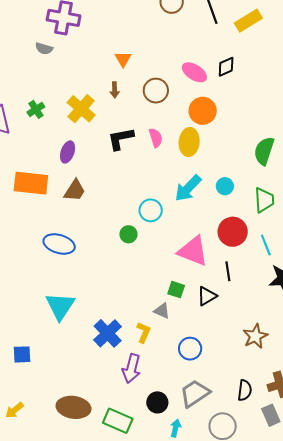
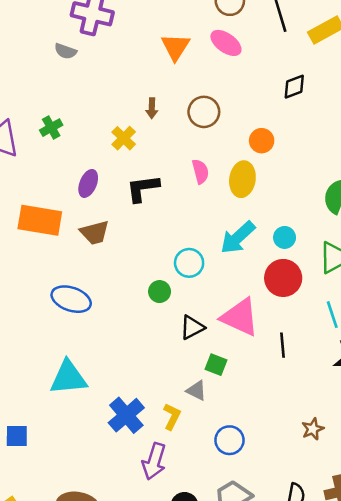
orange triangle: (123, 59) -> (175, 47), moved, size x1.4
pink ellipse: (194, 72) -> (226, 43), moved
yellow cross: (81, 109) -> (124, 138), moved, size x0.7
orange circle: (203, 111) -> (262, 141), size x0.7
black L-shape: (121, 139) -> (143, 188), moved
brown trapezoid: (75, 191) -> (95, 233), turned 40
red circle: (233, 232) -> (283, 278), moved
black triangle: (207, 296) -> (192, 327), moved
cyan triangle: (60, 306) -> (68, 378), turned 48
brown star: (255, 336) -> (313, 429), size x0.7

